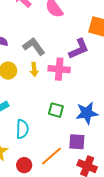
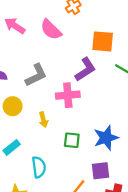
gray L-shape: (34, 46) -> (36, 75), turned 110
yellow arrow: (34, 69) -> (43, 120), moved

